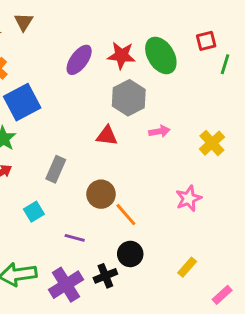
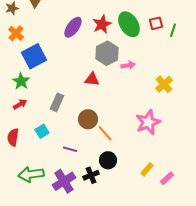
red square: (206, 41) -> (156, 23), moved
red star: (121, 55) -> (102, 24), turned -30
pink arrow: (159, 131) -> (128, 65), moved
pink star: (189, 199) -> (148, 122), size x1.4
pink rectangle: (222, 295) -> (167, 178), moved

